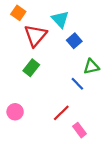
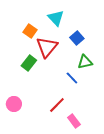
orange square: (18, 13) -> (30, 31), moved
red triangle: (35, 35) -> (47, 47), moved
blue square: (74, 41) -> (77, 38), moved

